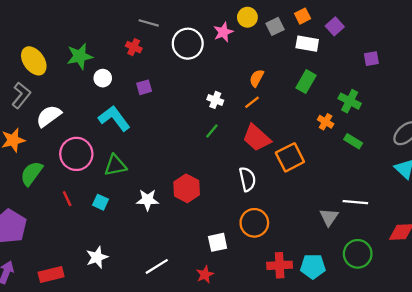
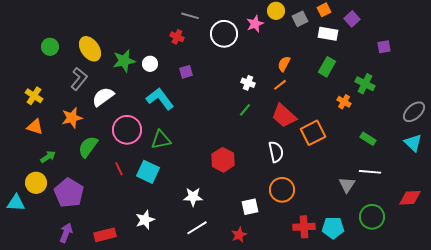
green star: (80, 56) -> (124, 61), moved
green rectangle: (353, 141) -> (368, 139), moved
white star: (148, 200) -> (193, 197), moved
cyan square: (100, 202) -> (148, 172), size x1.6

